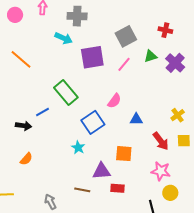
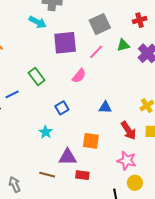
red cross: (165, 30) -> (140, 20), turned -32
green rectangle: (66, 92) -> (37, 76), size x0.7
pink semicircle: (114, 101) -> (79, 76), moved
blue square: (93, 122) -> (62, 108), size x0.6

